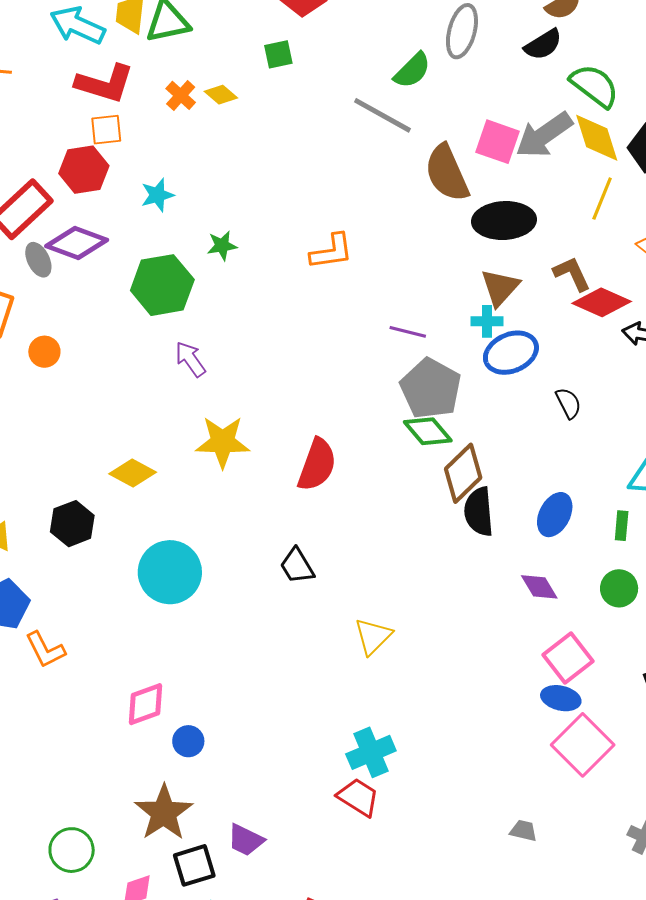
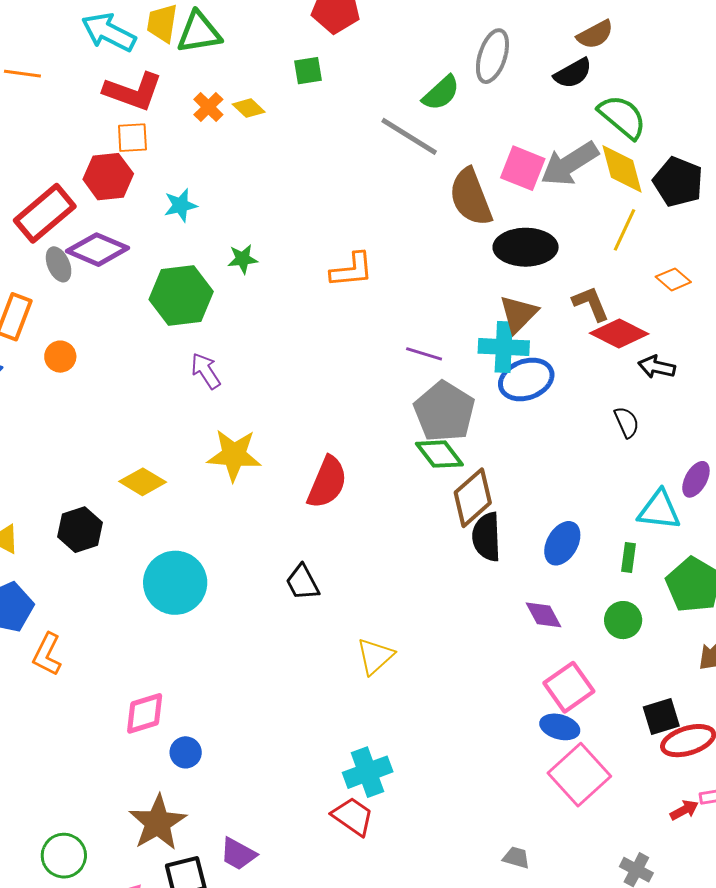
cyan cross: (487, 321) -> (504, 347), size x1.6
black semicircle: (568, 403) -> (627, 422), moved
orange L-shape: (45, 650) -> (47, 654), turned 51

